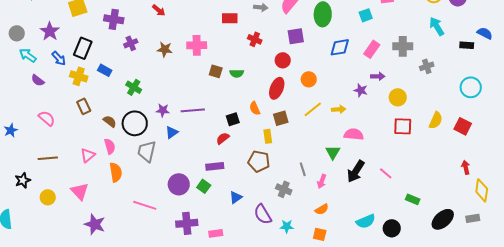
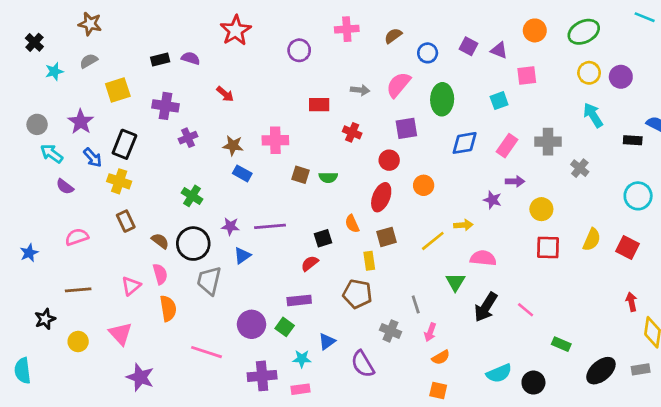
gray cross: (427, 66) -> (580, 168), turned -32
blue rectangle: (105, 70) -> (242, 173), moved
yellow line: (313, 109) -> (433, 241), moved
pink semicircle: (47, 118) -> (77, 237), turned -60
pink arrow: (322, 181) -> (430, 332), moved
cyan star: (287, 226) -> (302, 359), moved

